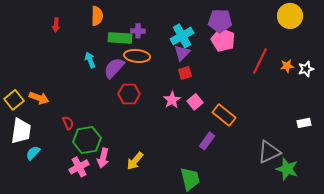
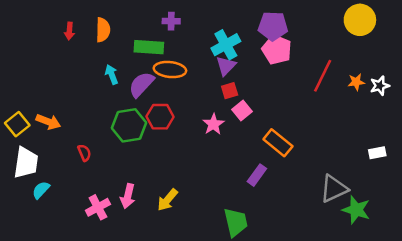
orange semicircle: (97, 16) -> (103, 30), moved
purple cross: (138, 31) -> (171, 21), moved
pink square: (195, 102) -> (242, 110), moved
green hexagon: (87, 140) -> (129, 125), moved

